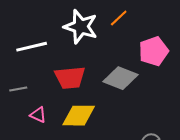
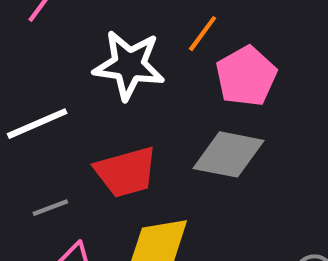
pink pentagon: (154, 51) -> (246, 76), moved
gray line: (18, 89) -> (50, 208), moved

